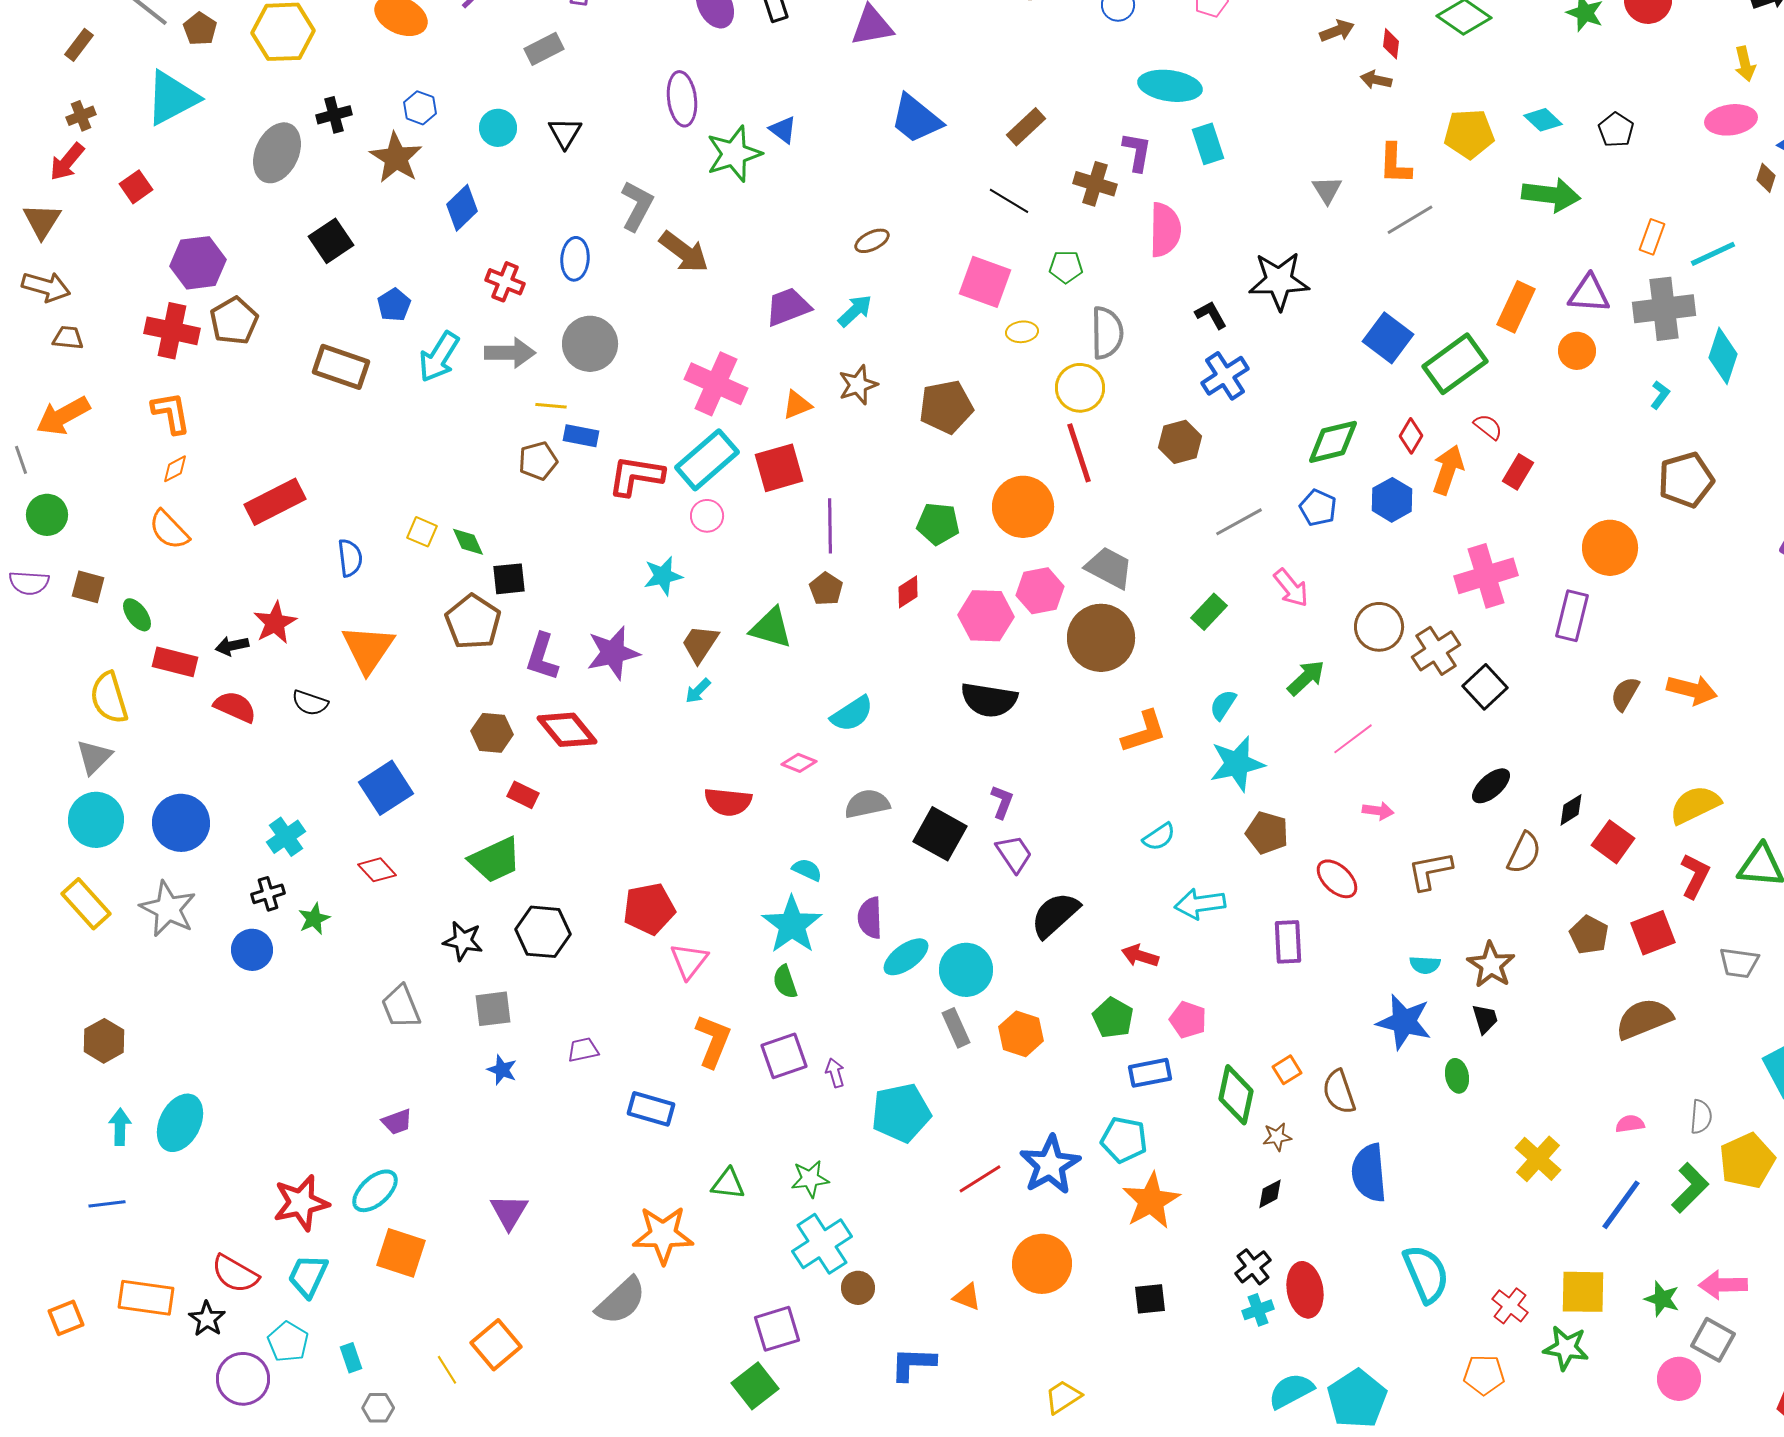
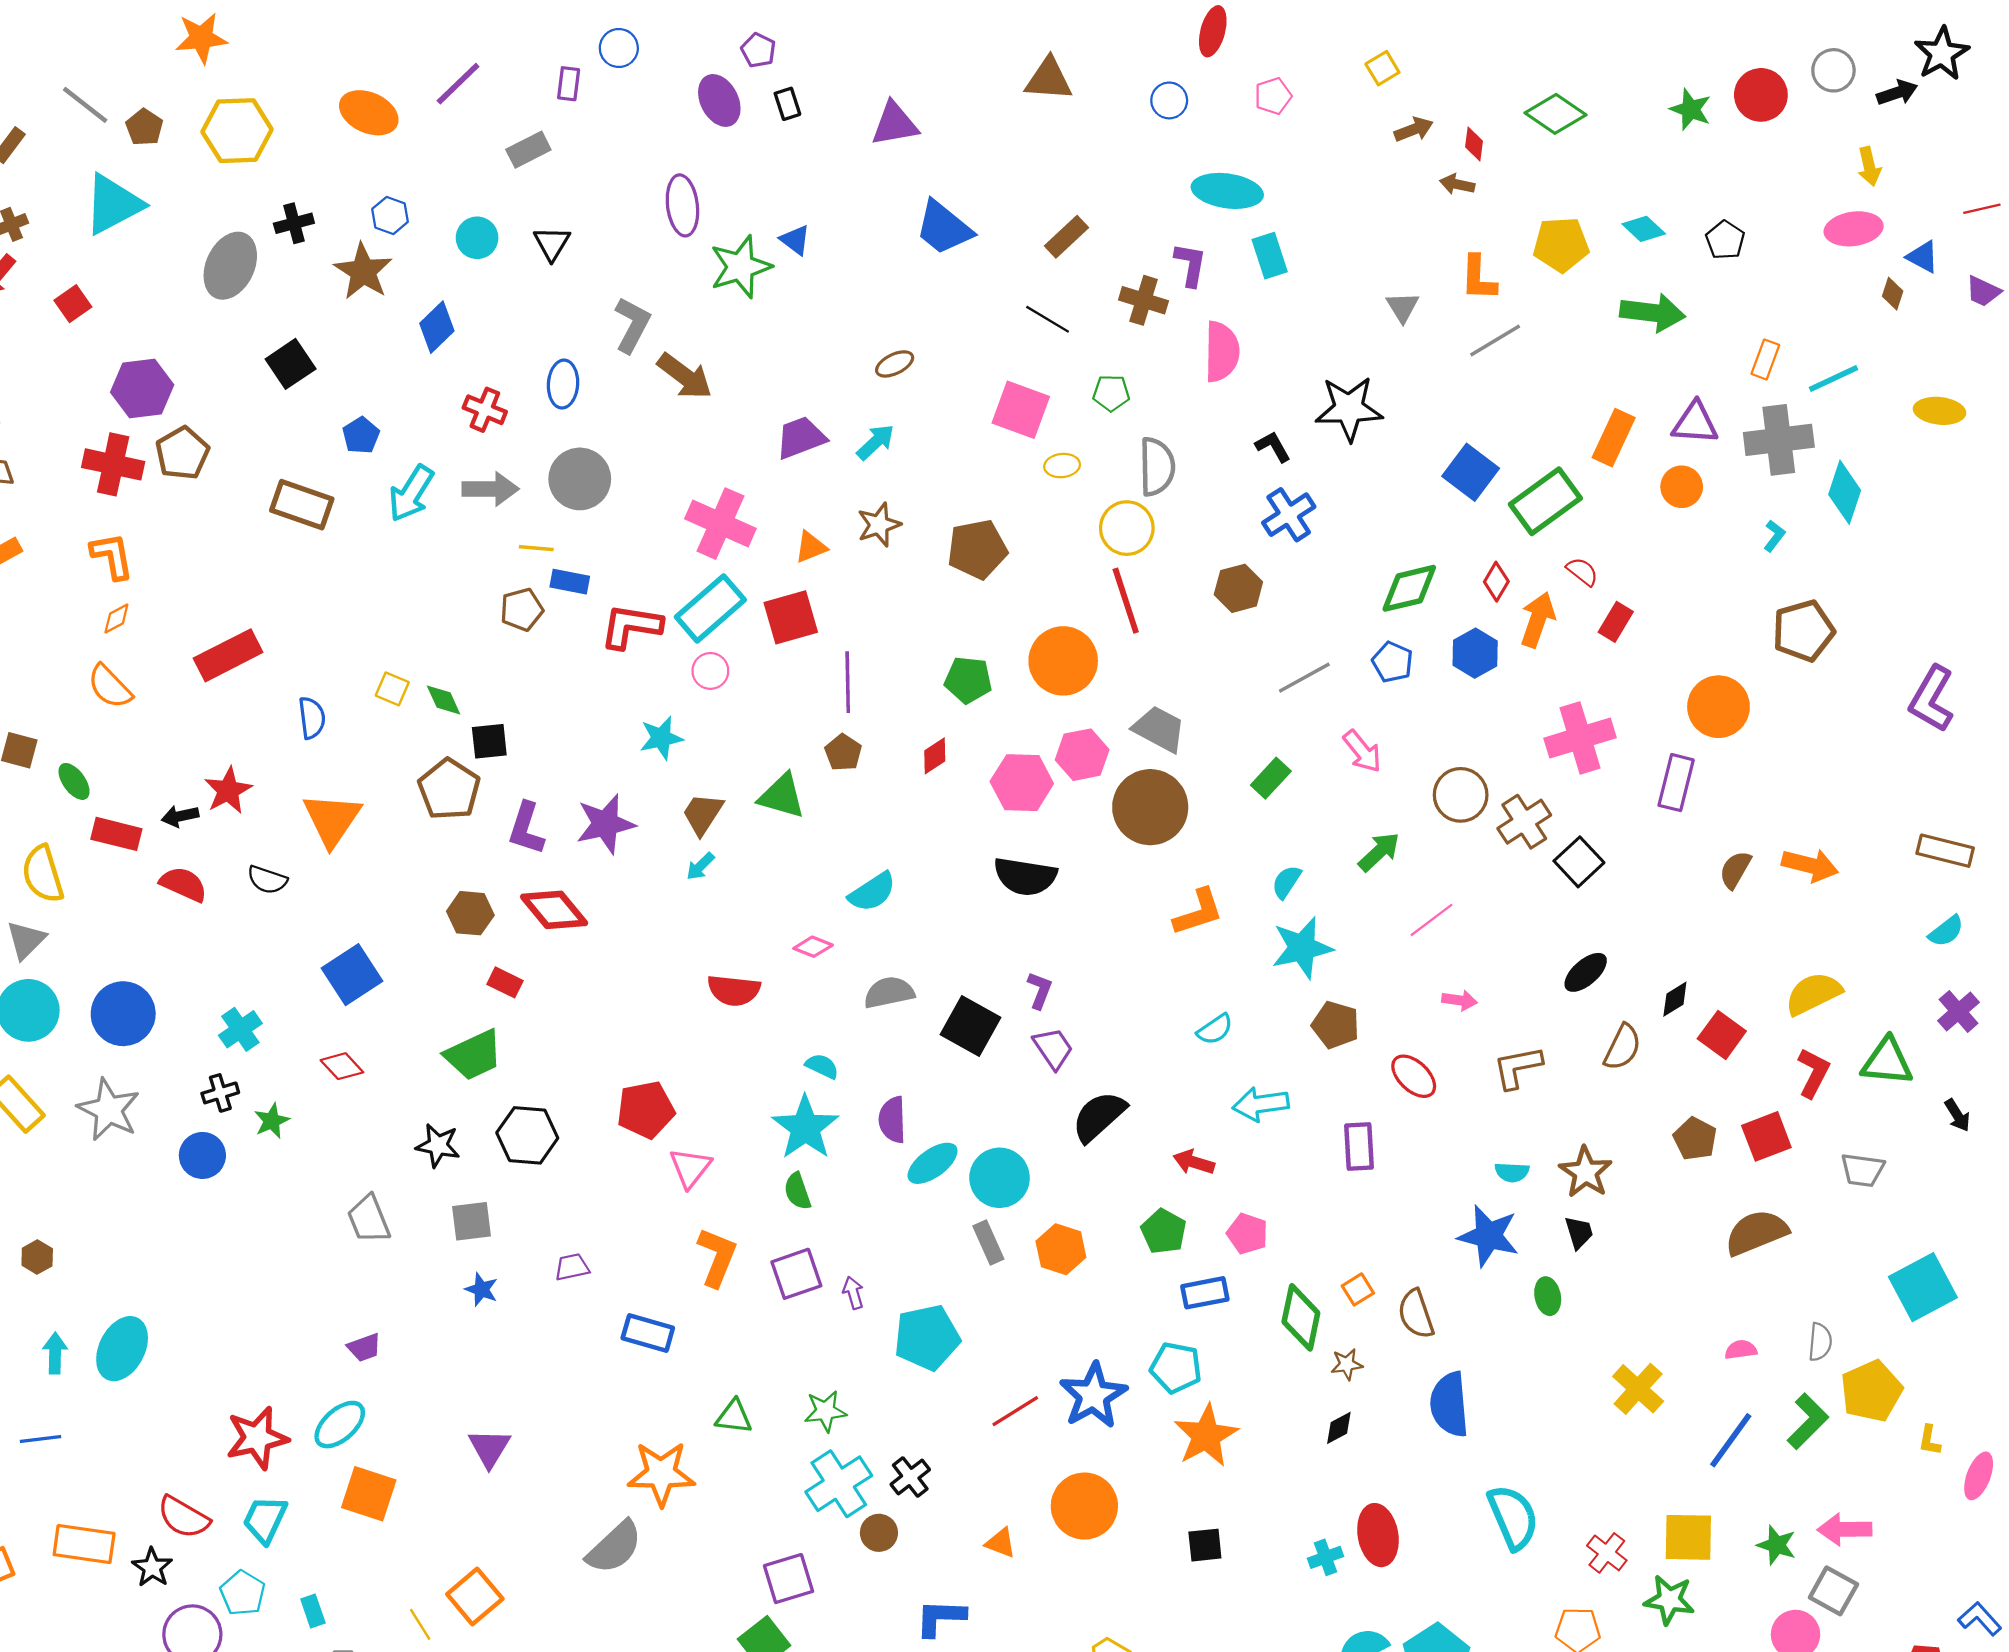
brown hexagon: (104, 1041) -> (37, 1257), size x0.7
black cross: (1253, 1267) -> (910, 1477), moved

